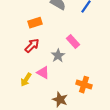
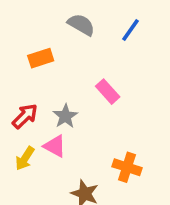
red arrow: (32, 46) -> (25, 116), moved
gray star: (58, 56) -> (65, 116), moved

